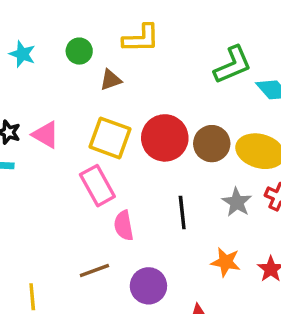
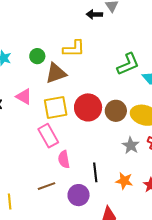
brown triangle: (111, 80) -> (56, 73), size x1.6
pink triangle: (46, 135) -> (24, 97), moved
yellow square: (110, 138) -> (56, 108), turned -30
black line: (182, 212) -> (95, 172), moved

